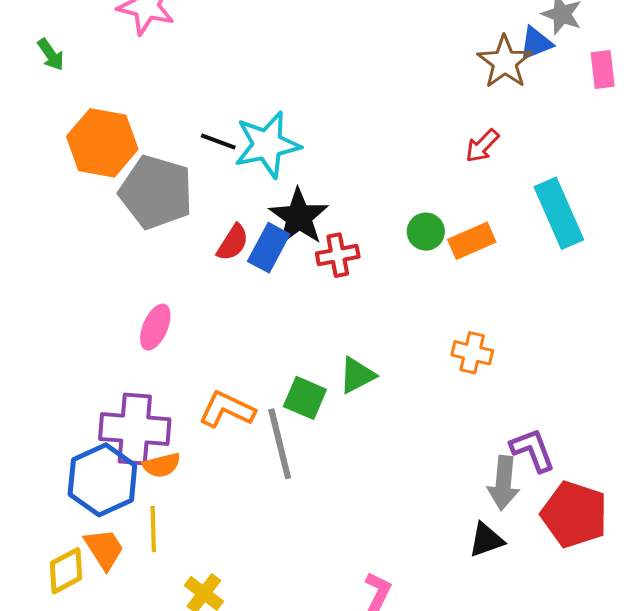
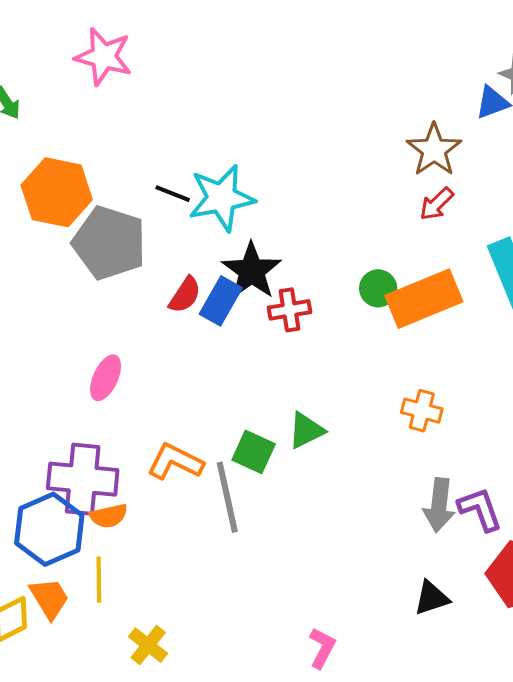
brown star: (505, 62) -> (434, 150), moved
orange rectangle: (472, 241) -> (424, 299), size x1.6
gray arrow: (503, 483) -> (439, 505), moved

